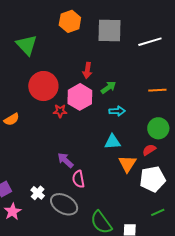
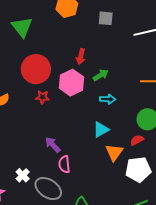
gray square: (110, 31) -> (106, 18), size x0.6
red star: (60, 111) -> (42, 97), moved
cyan triangle: (112, 142) -> (101, 130), turned -30

